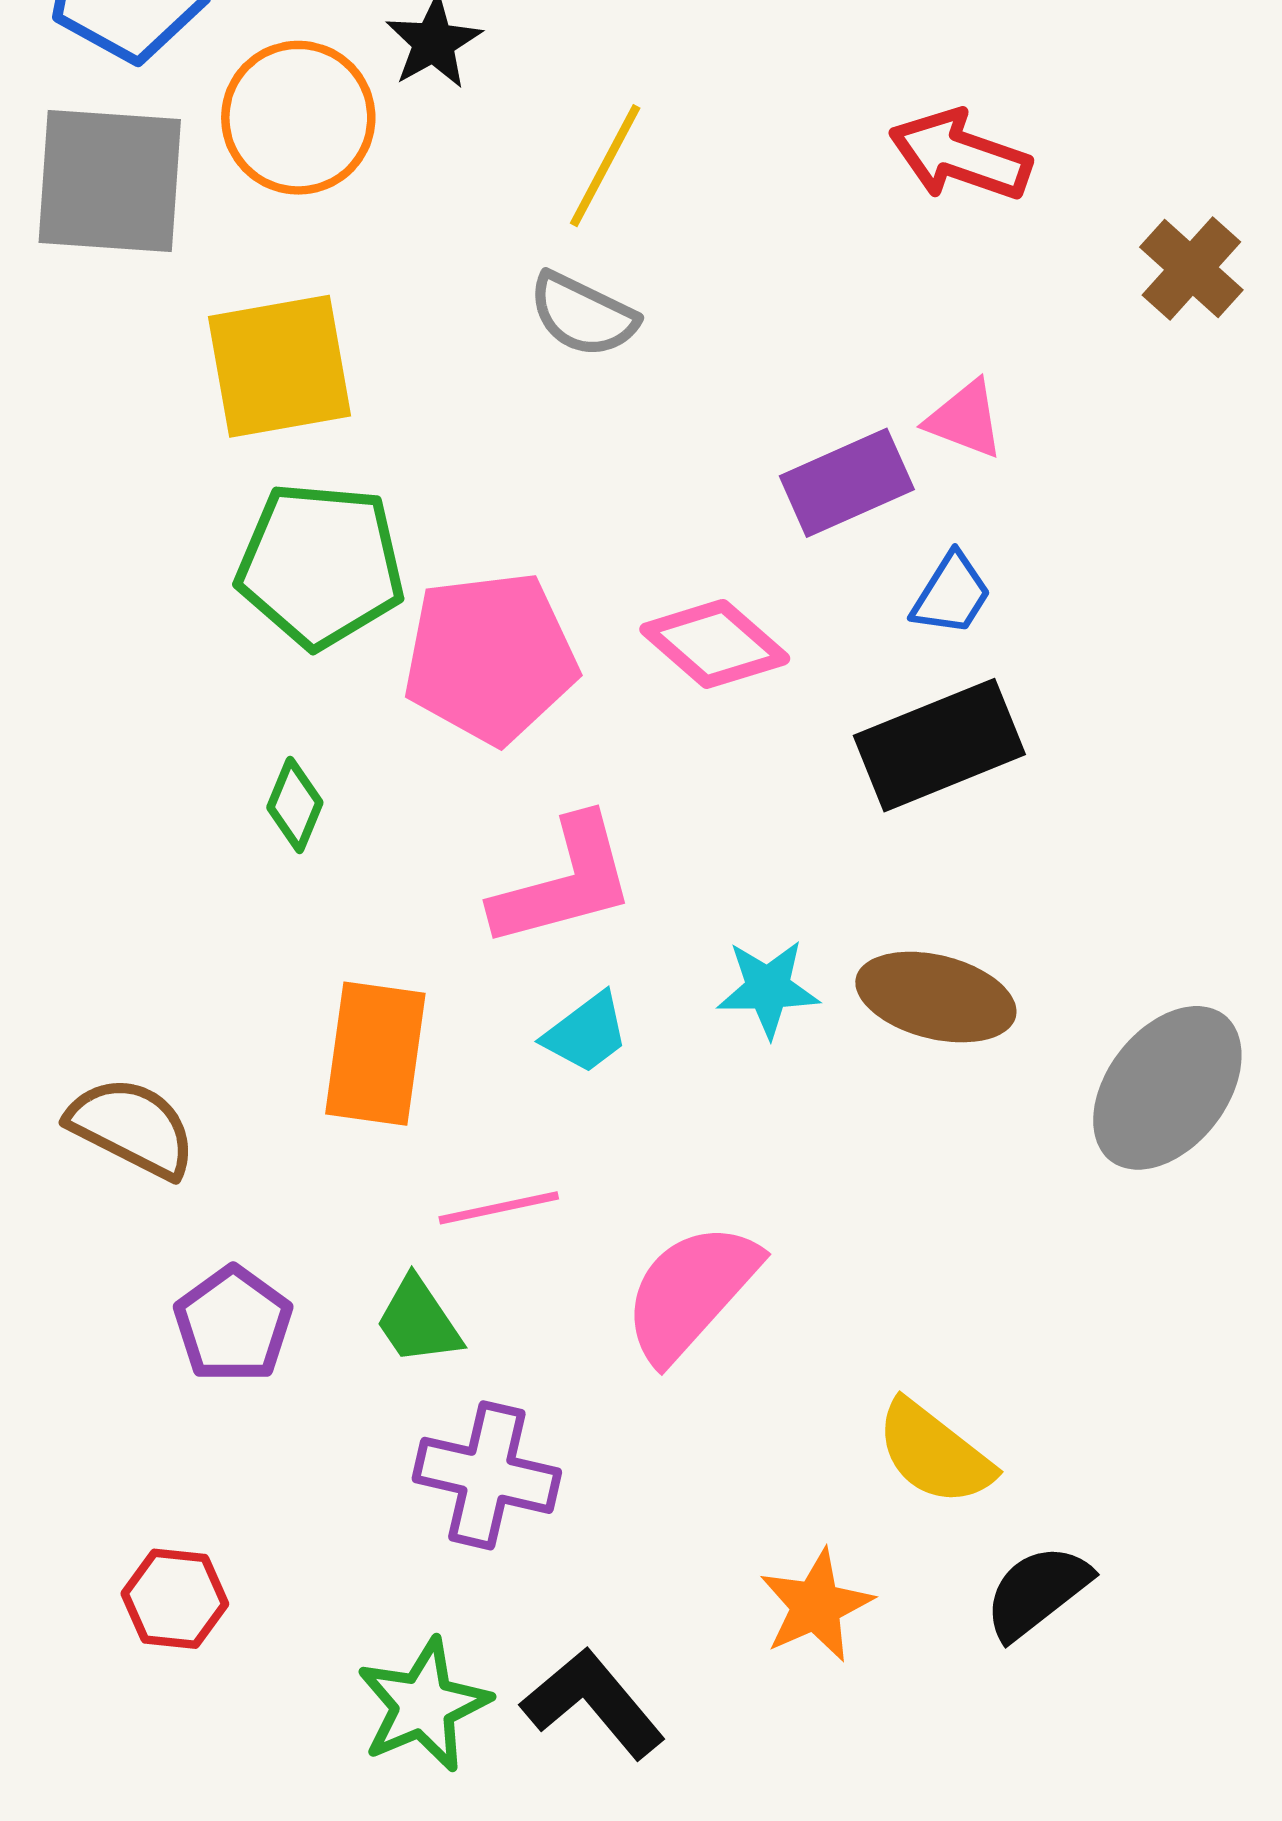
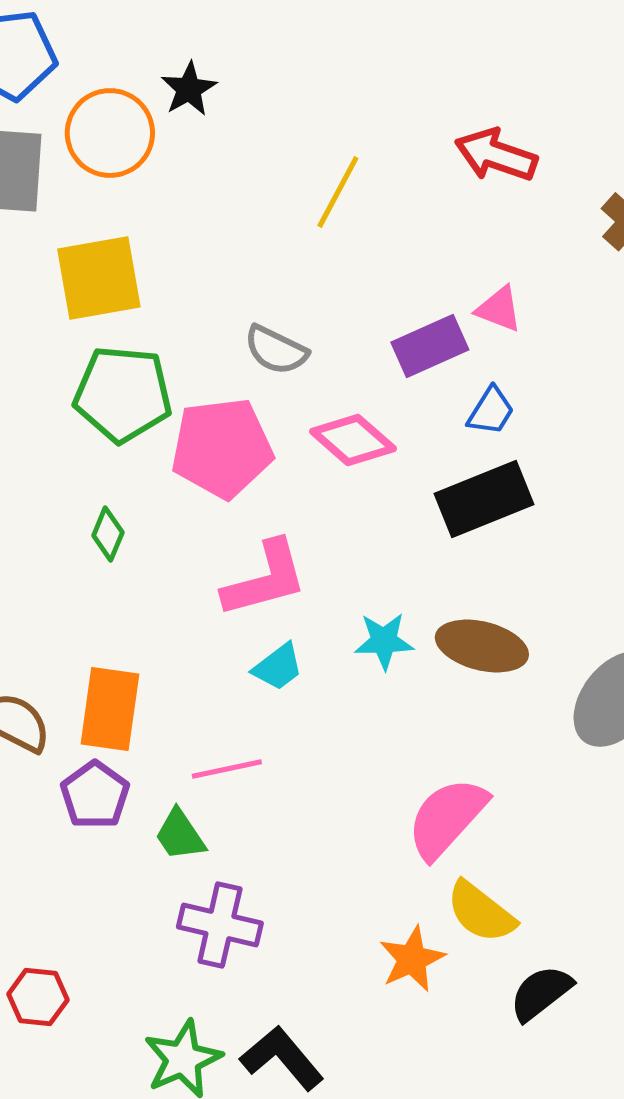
yellow line: (605, 166) -> (338, 192), moved
gray semicircle: (583, 315) -> (276, 350), moved
orange rectangle: (375, 1054) -> (110, 709), moved
pink semicircle: (691, 1292) -> (447, 818), moved
purple pentagon: (233, 1324) -> (95, 795), moved
orange star: (816, 1606) -> (412, 959), moved

